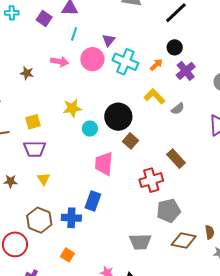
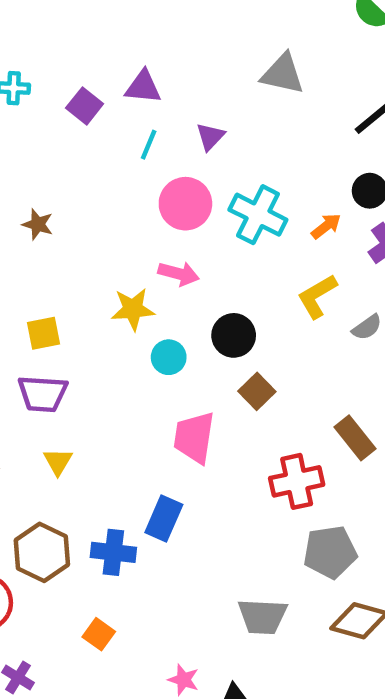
purple triangle: (109, 40) -> (210, 137), moved
pink arrow: (59, 62) -> (179, 274), moved
yellow L-shape: (154, 96) -> (317, 296), turned -80
black circle: (118, 117) -> (234, 335), size x0.7

